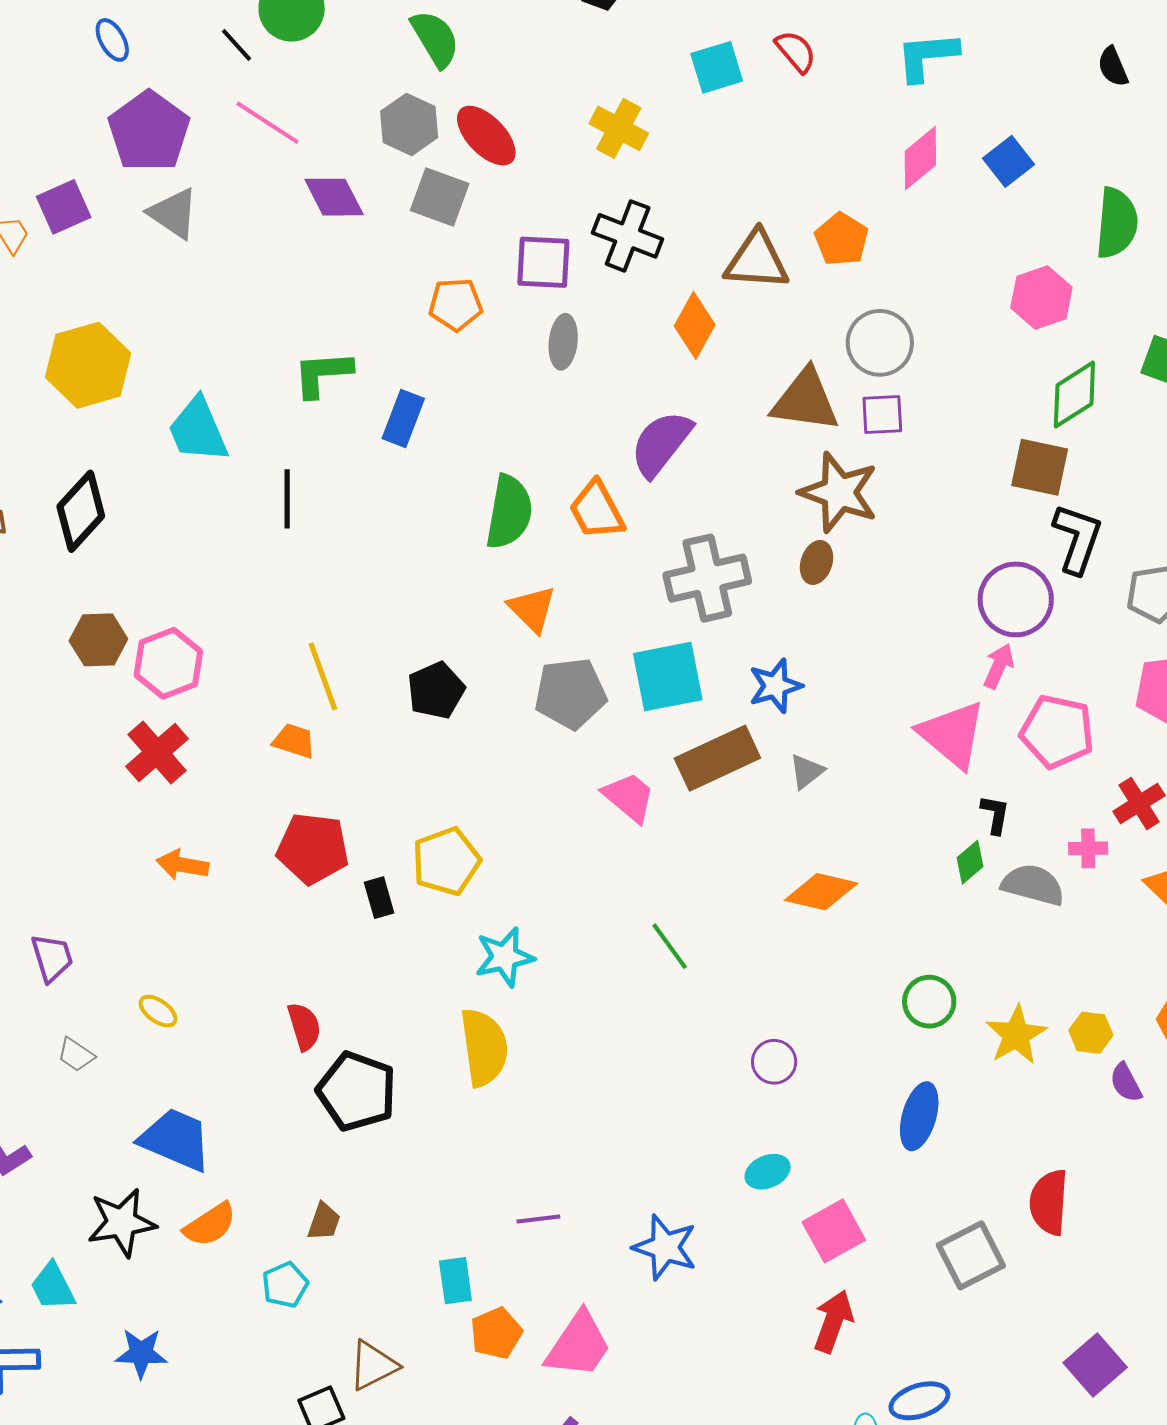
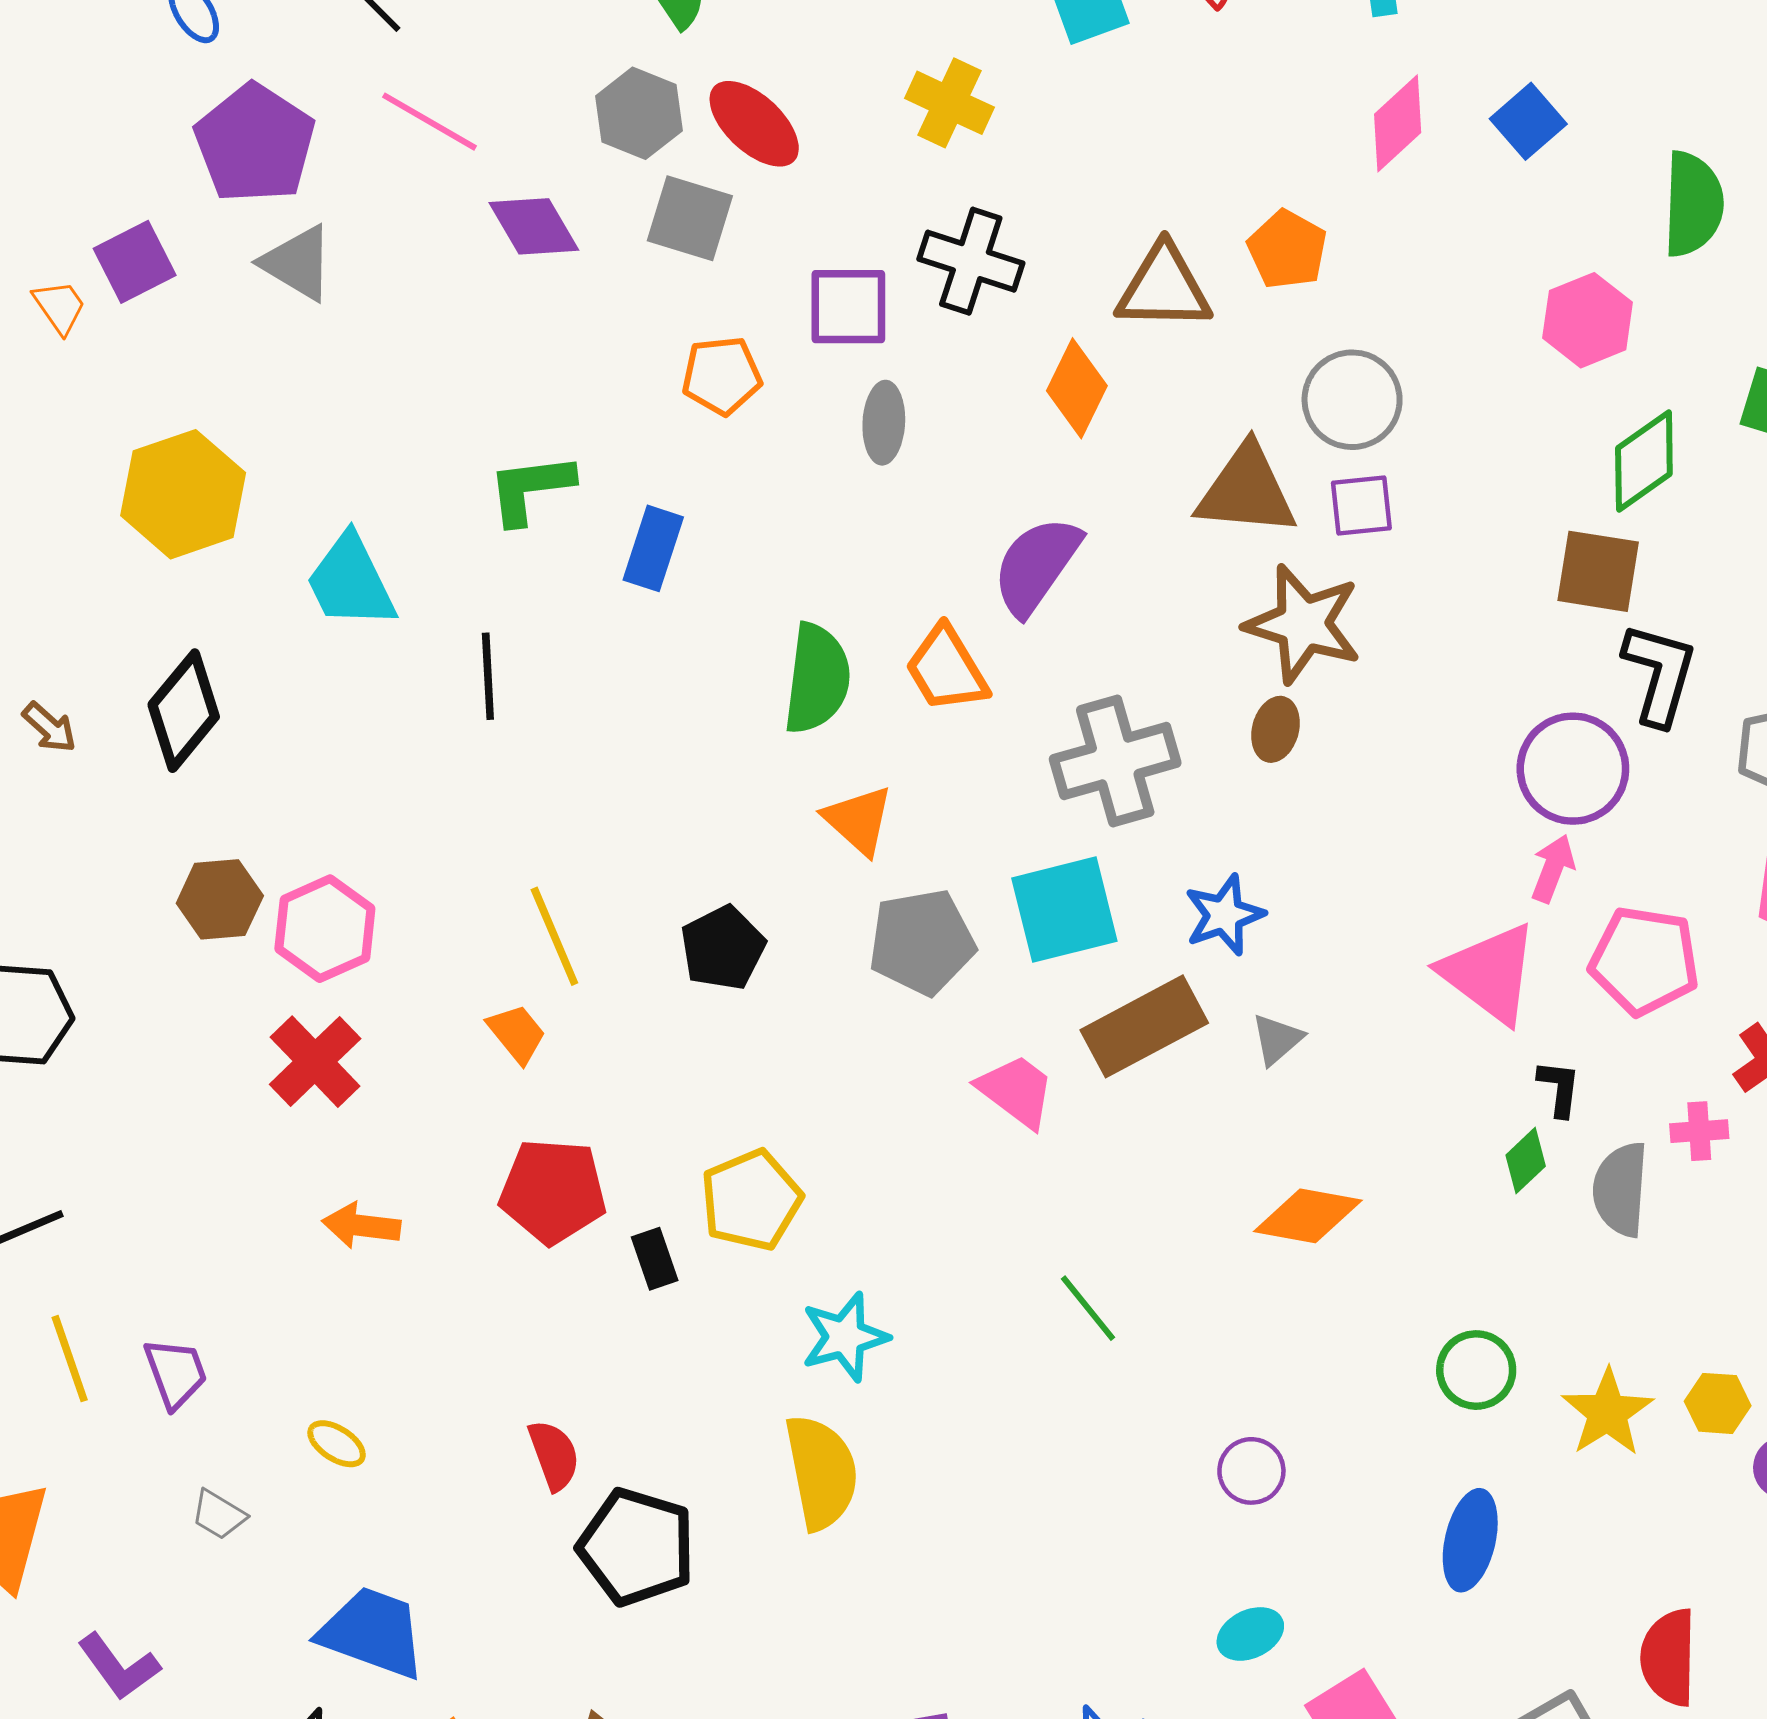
orange trapezoid: (294, 741) -> (517, 1034), turned 36
gray semicircle: (1033, 885) -> (1621, 1189), turned -98

